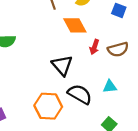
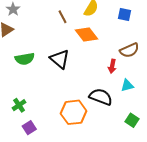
red arrow: (94, 47) -> (112, 66), moved
black triangle: (62, 65) -> (60, 59), moved

